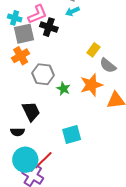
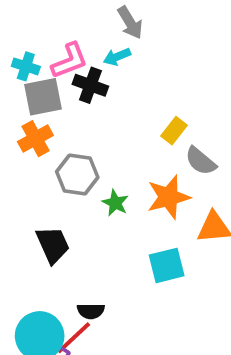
cyan arrow: (72, 11) -> (117, 57), moved
black semicircle: (18, 132) -> (91, 311), moved
cyan square: (72, 134) -> (167, 265), moved

